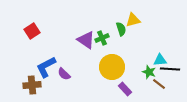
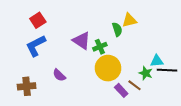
red square: (32, 31) -> (38, 20), moved
green cross: (102, 38) -> (100, 47), moved
blue L-shape: (46, 67) -> (36, 46), moved
brown line: (159, 84) -> (134, 85), moved

